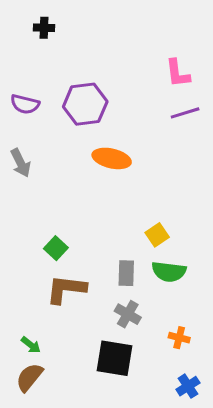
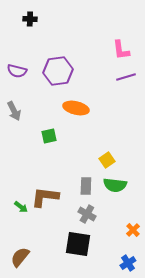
green square: (56, 248) -> (49, 136), moved, turned 35
orange cross: (179, 338) -> (133, 230), moved, turned 32
green arrow: (31, 345) -> (21, 207), moved

